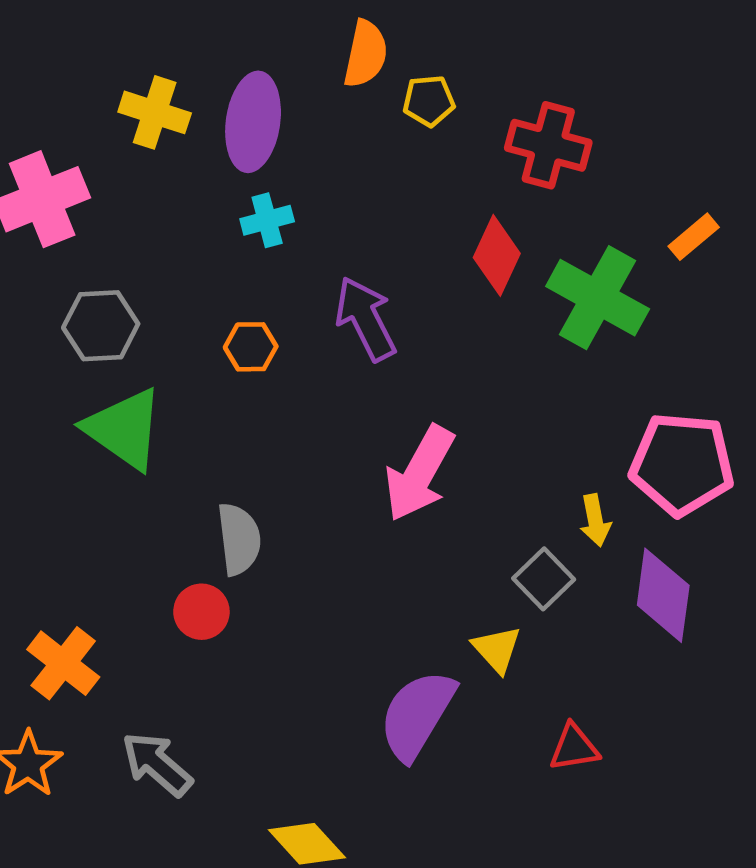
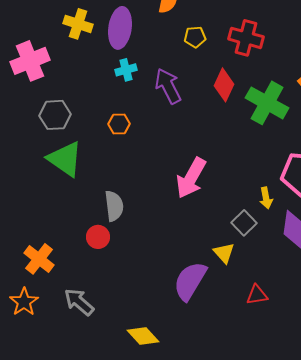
yellow pentagon: (429, 101) -> (195, 37), moved
purple arrow: (366, 319) -> (168, 86), moved

